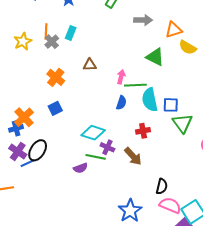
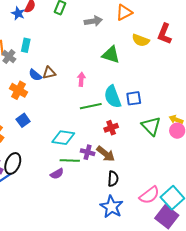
orange triangle: (174, 30) -> (124, 13), moved
green line: (135, 85) -> (91, 106), moved
blue semicircle: (121, 103) -> (35, 75), moved, turned 120
green triangle: (182, 123) -> (151, 126), moved
purple cross: (107, 147) -> (88, 152), moved
black semicircle: (162, 186) -> (113, 179), moved
pink semicircle: (170, 205) -> (149, 195), turned 130

